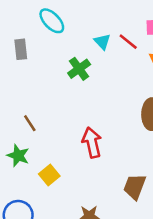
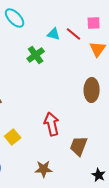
cyan triangle: (102, 42) -> (54, 34), turned -32
red arrow: (92, 143) -> (52, 124), moved

